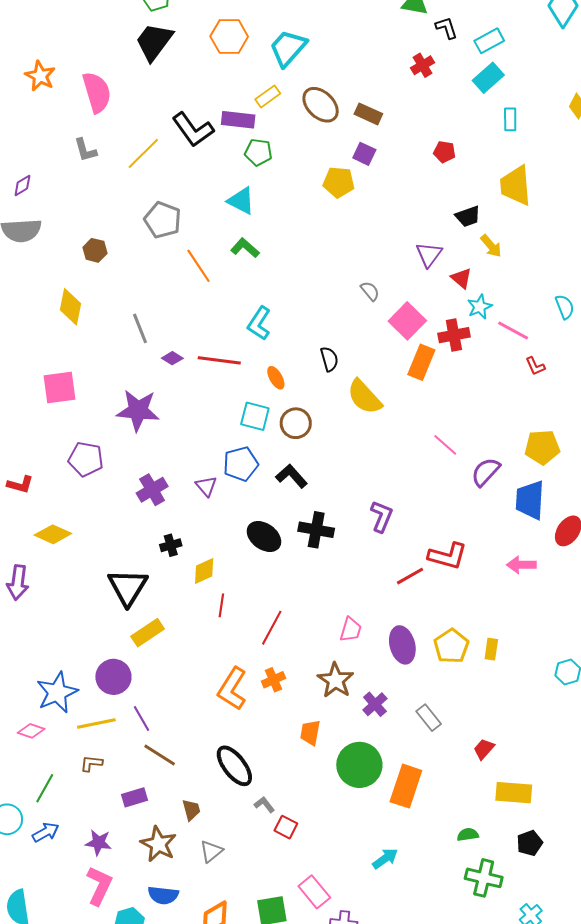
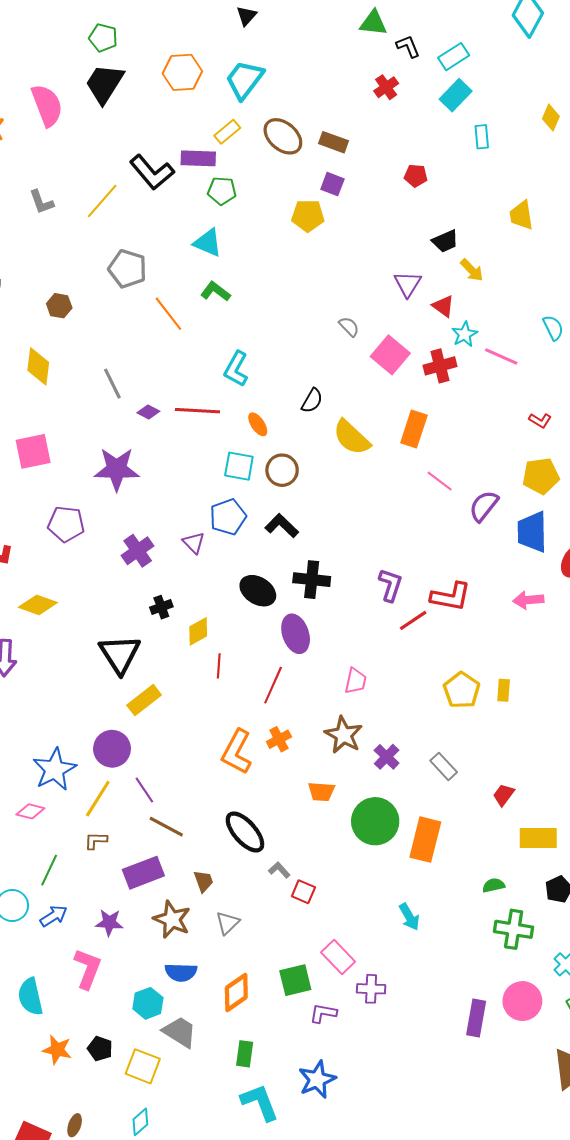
pink semicircle: (97, 92) -> (47, 105), moved
yellow trapezoid: (516, 186) -> (521, 215), moved, size x0.7
black semicircle: (329, 359) -> (312, 401), turned 50
orange rectangle: (421, 362) -> (414, 429), moved
red L-shape: (535, 366) -> (540, 420), moved, turned -30
purple L-shape: (381, 516) -> (390, 585), moved
purple ellipse: (402, 645) -> (296, 634), moved
yellow line: (96, 723) -> (98, 799), turned -42
orange trapezoid: (310, 733) -> (321, 791), turned -92
purple rectangle: (135, 797) -> (143, 873), size x1.5
cyan arrow: (385, 859) -> (409, 917), turned 100
pink L-shape: (99, 886) -> (88, 969), moved

